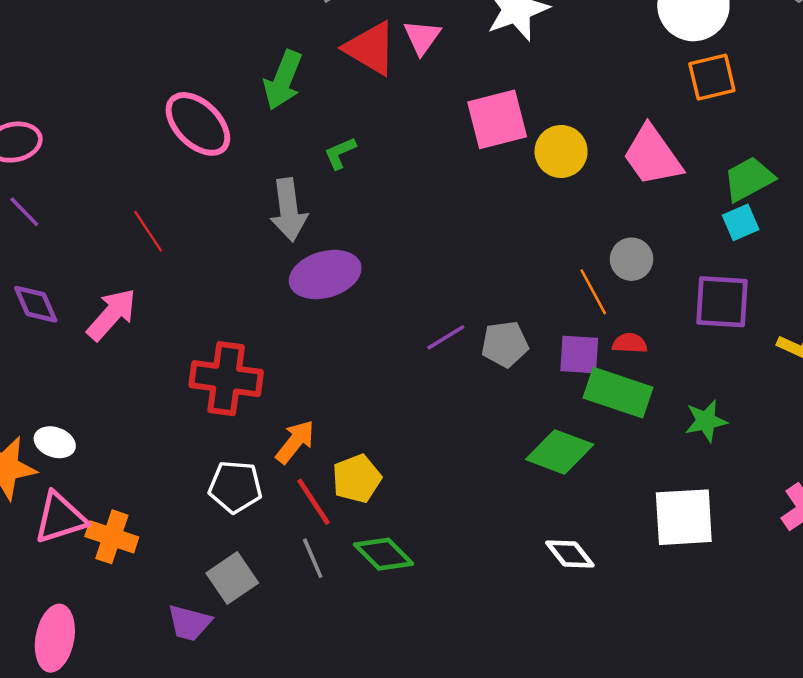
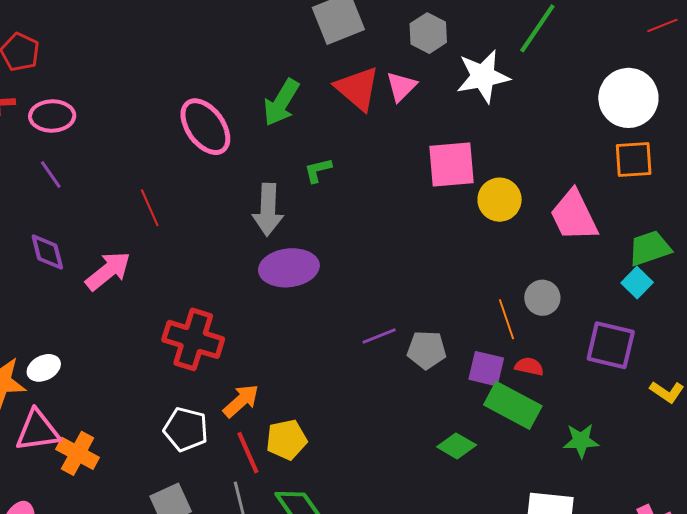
cyan square: (741, 222) -> (637, 283), turned -32
white ellipse: (55, 442) -> (44, 368), turned -56
green diamond: (560, 452) -> (457, 446), size x0.7

